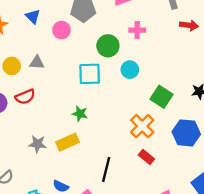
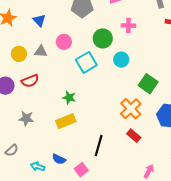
blue triangle: (33, 16) -> (39, 20), moved
pink circle: (61, 30) -> (64, 42), moved
cyan square: (90, 74) -> (86, 62), turned -30
green star: (80, 114) -> (69, 98), moved
gray star: (37, 144) -> (26, 118), moved

